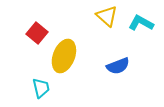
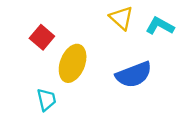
blue semicircle: (118, 66) -> (134, 75), size x1.4

